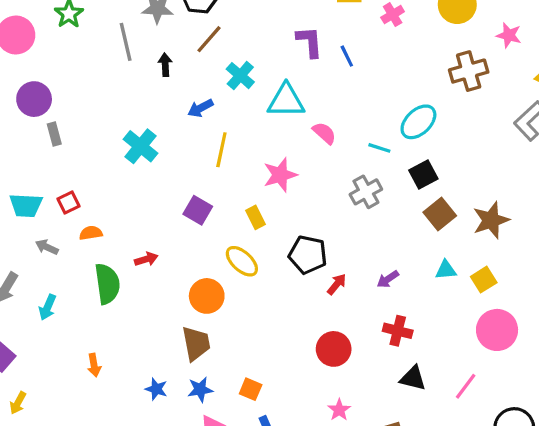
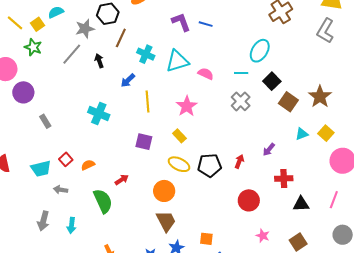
gray line: (126, 42) -> (72, 54), turned 70
blue line: (347, 56) -> (206, 24), turned -32
purple circle: (34, 99) -> (23, 92), moved
orange semicircle: (91, 233) -> (88, 165), moved
black pentagon: (308, 255) -> (210, 165), moved

